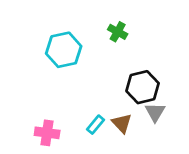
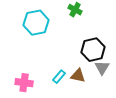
brown triangle: (122, 123) -> (78, 76), turned -35

